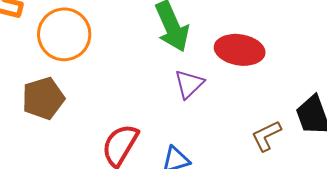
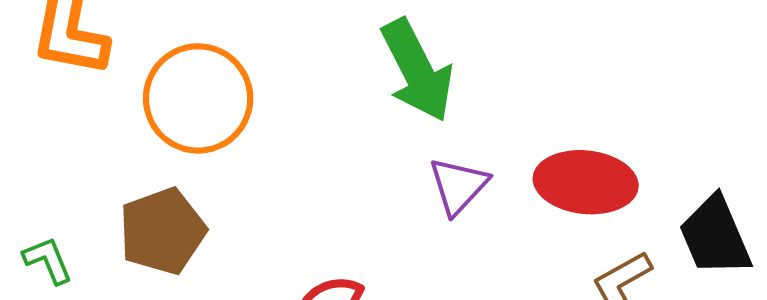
red ellipse: (240, 50) -> (586, 182), moved

